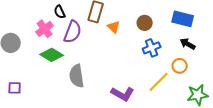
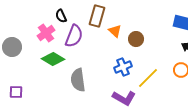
brown circle: (145, 23) -> (136, 39), moved
blue cross: (152, 48) -> (123, 67), moved
yellow line: (159, 82) -> (148, 78), moved

